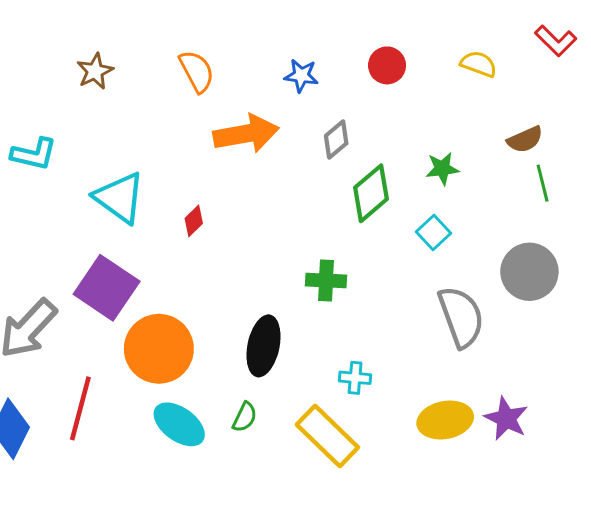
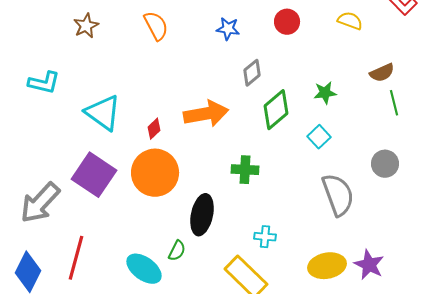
orange arrow: (246, 134) -> (206, 114), moved
gray circle: (529, 272) -> (385, 164), size x0.7
orange circle: (159, 349) -> (155, 173), moved
green semicircle: (245, 417) -> (177, 251), moved

